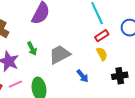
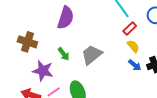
blue arrow: (83, 76) -> (135, 65), moved

